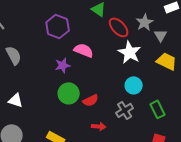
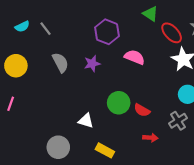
purple star: (63, 65) -> (92, 64), moved
white triangle: (16, 100) -> (86, 121), moved
red semicircle: (91, 100) -> (142, 110), turned 56

